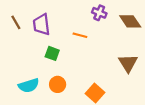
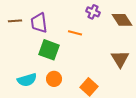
brown line: (16, 22) -> (15, 21), turned -64
green square: (52, 53) -> (49, 50), size x1.5

